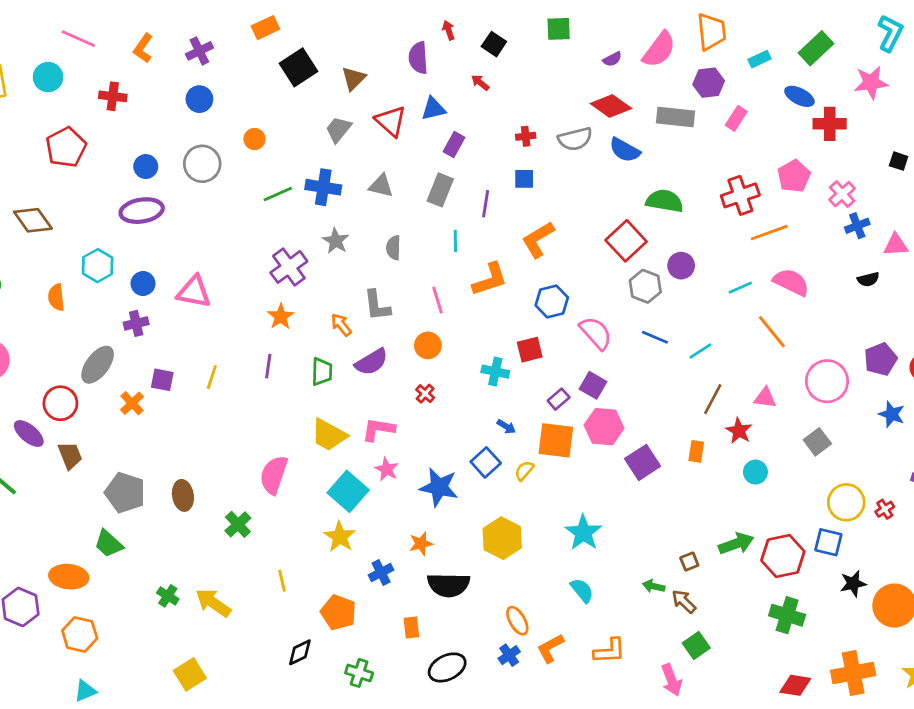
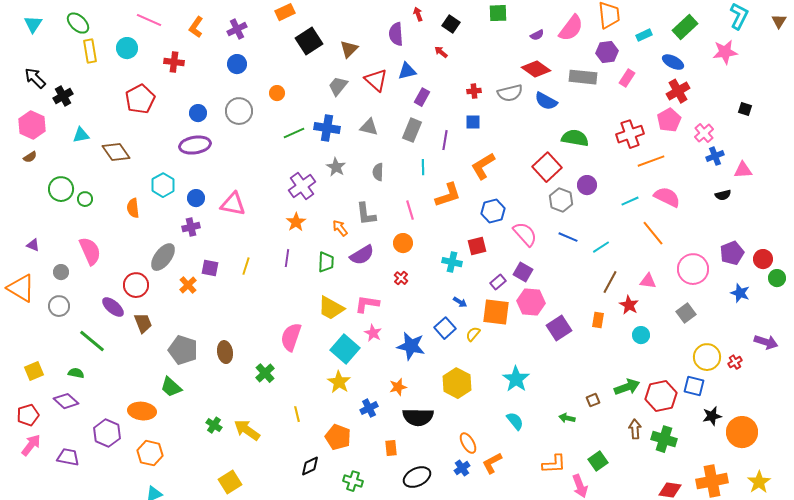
red cross: (830, 124) -> (678, 91), moved, turned -30
brown arrow: (684, 601) -> (635, 429), moved, turned 42
orange L-shape: (610, 651) -> (554, 464), moved

